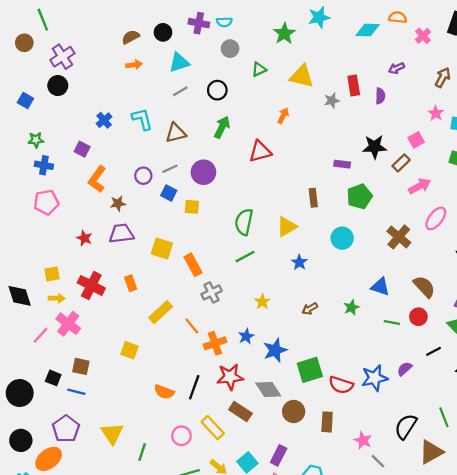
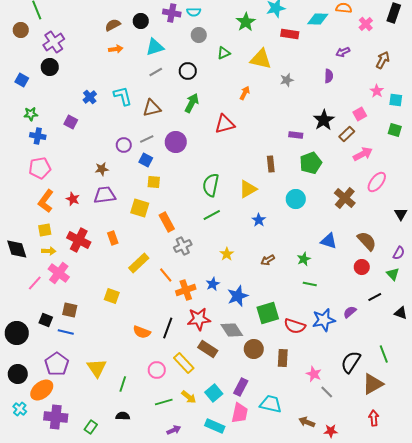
red rectangle: (354, 86) -> (290, 34), moved, turned -72
black star: (375, 147) -> (324, 120), turned -30
orange L-shape: (97, 179) -> (46, 201), moved
yellow square: (192, 207) -> (154, 182), moved
green line: (392, 322) -> (310, 284), moved

